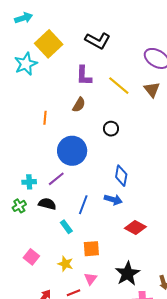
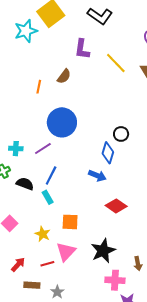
brown semicircle: (79, 105) -> (64, 76), moved
black circle: (111, 129) -> (121, 134), moved
black semicircle: (47, 204) -> (25, 184), moved
blue line: (83, 205) -> (51, 176), moved
pink triangle: (91, 279) -> (66, 252), size x1.5

